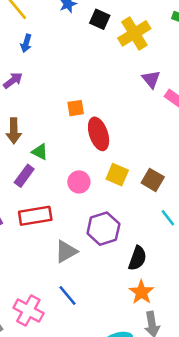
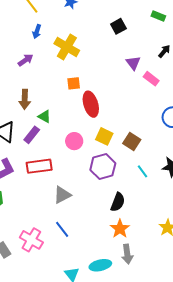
black square: (100, 19) -> (118, 26), moved, turned 35
yellow cross: (134, 33) -> (67, 47), moved, turned -30
purple hexagon: (103, 229) -> (103, 167), moved

